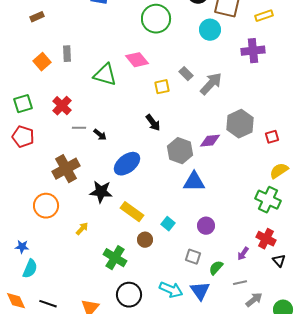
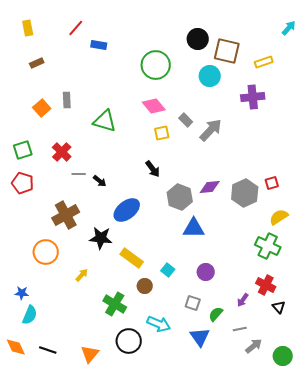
pink diamond: (137, 60) -> (154, 106), moved
gray hexagon: (240, 124) -> (245, 193), moved
cyan arrow: (171, 290) -> (159, 324), moved

